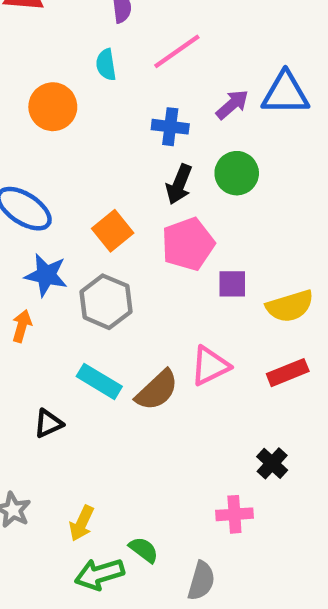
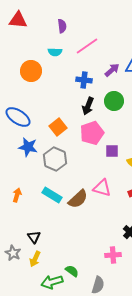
cyan semicircle: (106, 65) -> (55, 52), turned -80
orange arrow: (22, 326) -> (17, 195), moved
pink triangle: (210, 366) -> (102, 188), turned 42
black triangle: (48, 424) -> (34, 237), moved, turned -40
yellow arrow: (82, 523) -> (35, 259), moved

